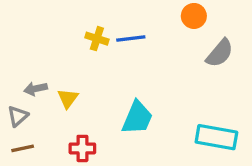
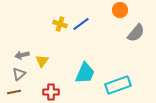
blue line: (131, 39) -> (81, 24), turned -30
gray triangle: (18, 116) -> (19, 74), moved
cyan rectangle: (216, 137) -> (118, 85), moved, turned -30

